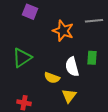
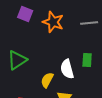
orange star: (63, 31) -> (53, 22), moved
yellow semicircle: (52, 78) -> (47, 80), turned 98

